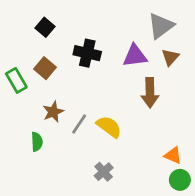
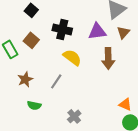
brown star: (53, 112) -> (25, 79), moved
yellow semicircle: (109, 127) -> (72, 57), moved
green semicircle: (37, 142) -> (34, 105), moved, turned 104

